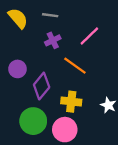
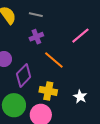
pink line: (89, 36) -> (80, 36), moved

